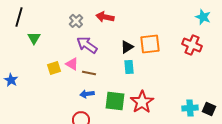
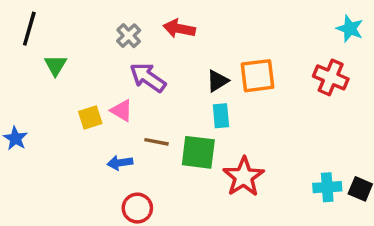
brown line: (89, 73) -> (156, 142), moved
blue arrow: (87, 94) -> (120, 163), moved
green square: (115, 101) -> (198, 152), moved

